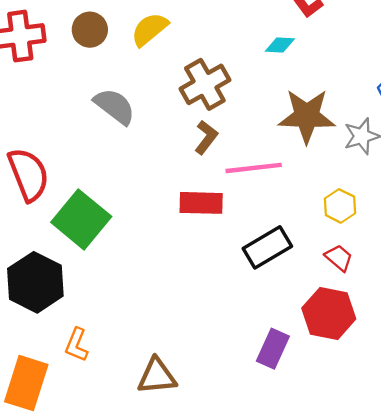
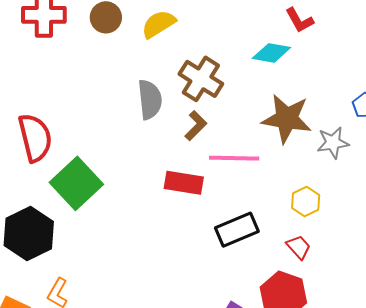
cyan diamond: (280, 45) -> (271, 53), size x1.4
brown cross: (205, 84) -> (201, 79), turned -36
gray semicircle: (115, 106) -> (150, 100), moved, turned 39

